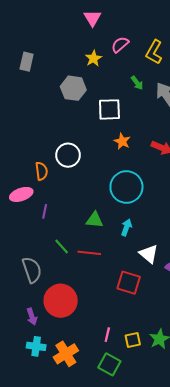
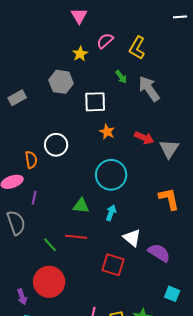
gray rectangle: (27, 62) -> (17, 98), moved, turned 48
green line: (62, 246) -> (50, 245), moved
gray semicircle: (32, 270) -> (16, 223), moved

